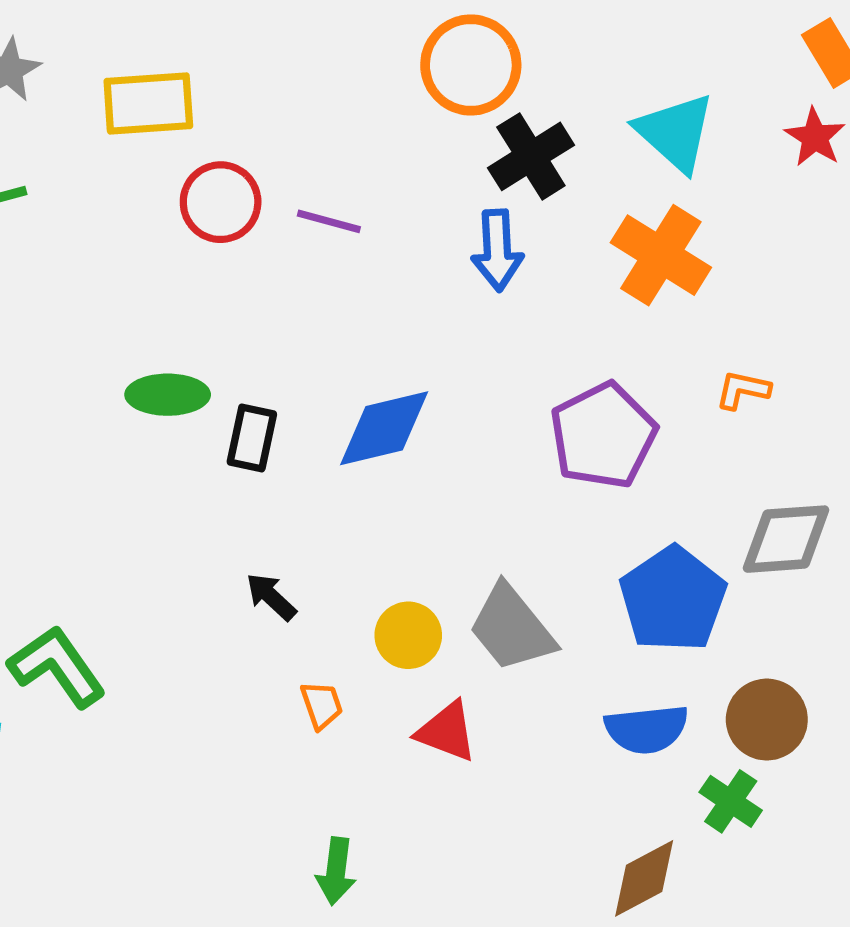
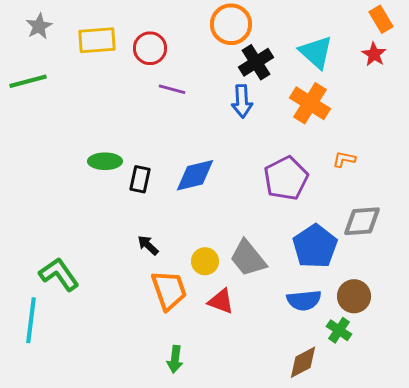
red circle: (221, 202) -> (150, 48), moved
orange trapezoid: (322, 705) -> (169, 290), size x2.0

